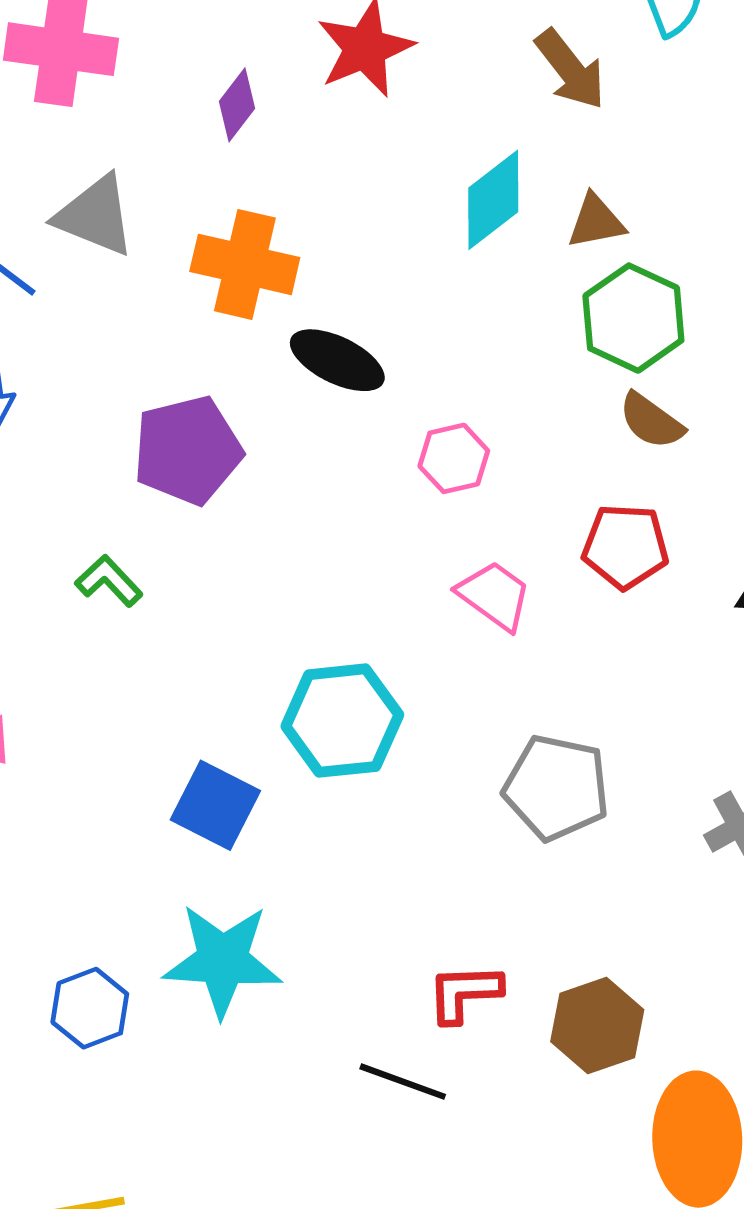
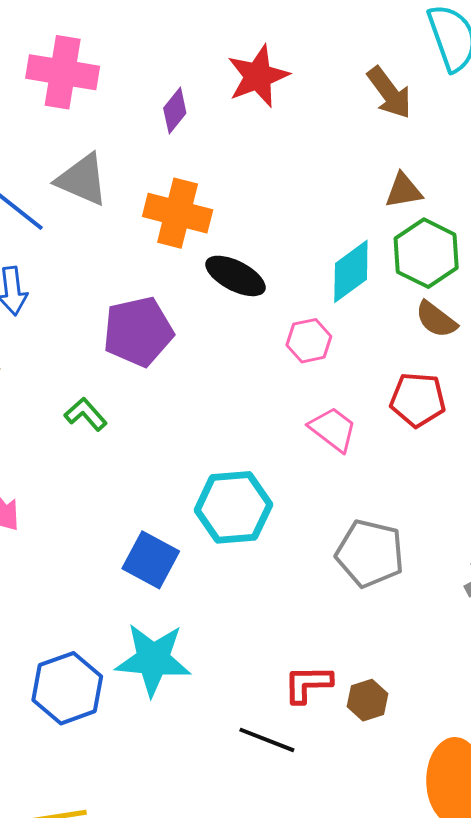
cyan diamond: (493, 200) -> (351, 271), moved
blue hexagon: (90, 1008) -> (67, 688), size x1.4
brown hexagon: (597, 1026) -> (368, 700), moved, size x0.7

